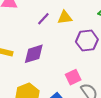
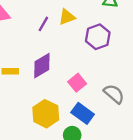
pink square: (73, 77) -> (77, 83), moved

